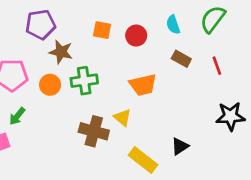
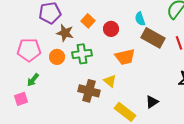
cyan semicircle: (173, 25) -> (140, 19), moved
orange square: (102, 30) -> (88, 21), moved, turned 32
red circle: (136, 36) -> (111, 29), moved
brown rectangle: (181, 59) -> (153, 38), size x1.6

